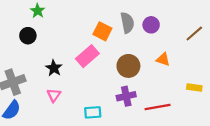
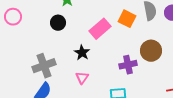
pink rectangle: (87, 56) -> (100, 29), moved
purple cross: (126, 96) -> (128, 65), moved

